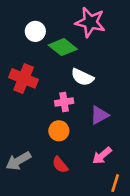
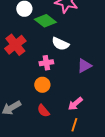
red cross: (24, 78) -> (15, 45), turned 30
purple triangle: (99, 115) -> (84, 66), moved
orange line: (115, 183) -> (74, 125), moved

